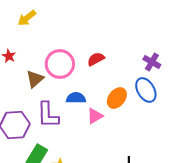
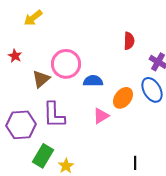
red semicircle: (96, 59) -> (129, 41), moved, turned 120
blue semicircle: (76, 98) -> (93, 81), moved

